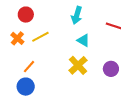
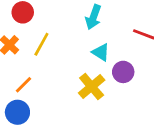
yellow line: (40, 37) -> (41, 44), turned -36
purple circle: (111, 69) -> (123, 72), moved

